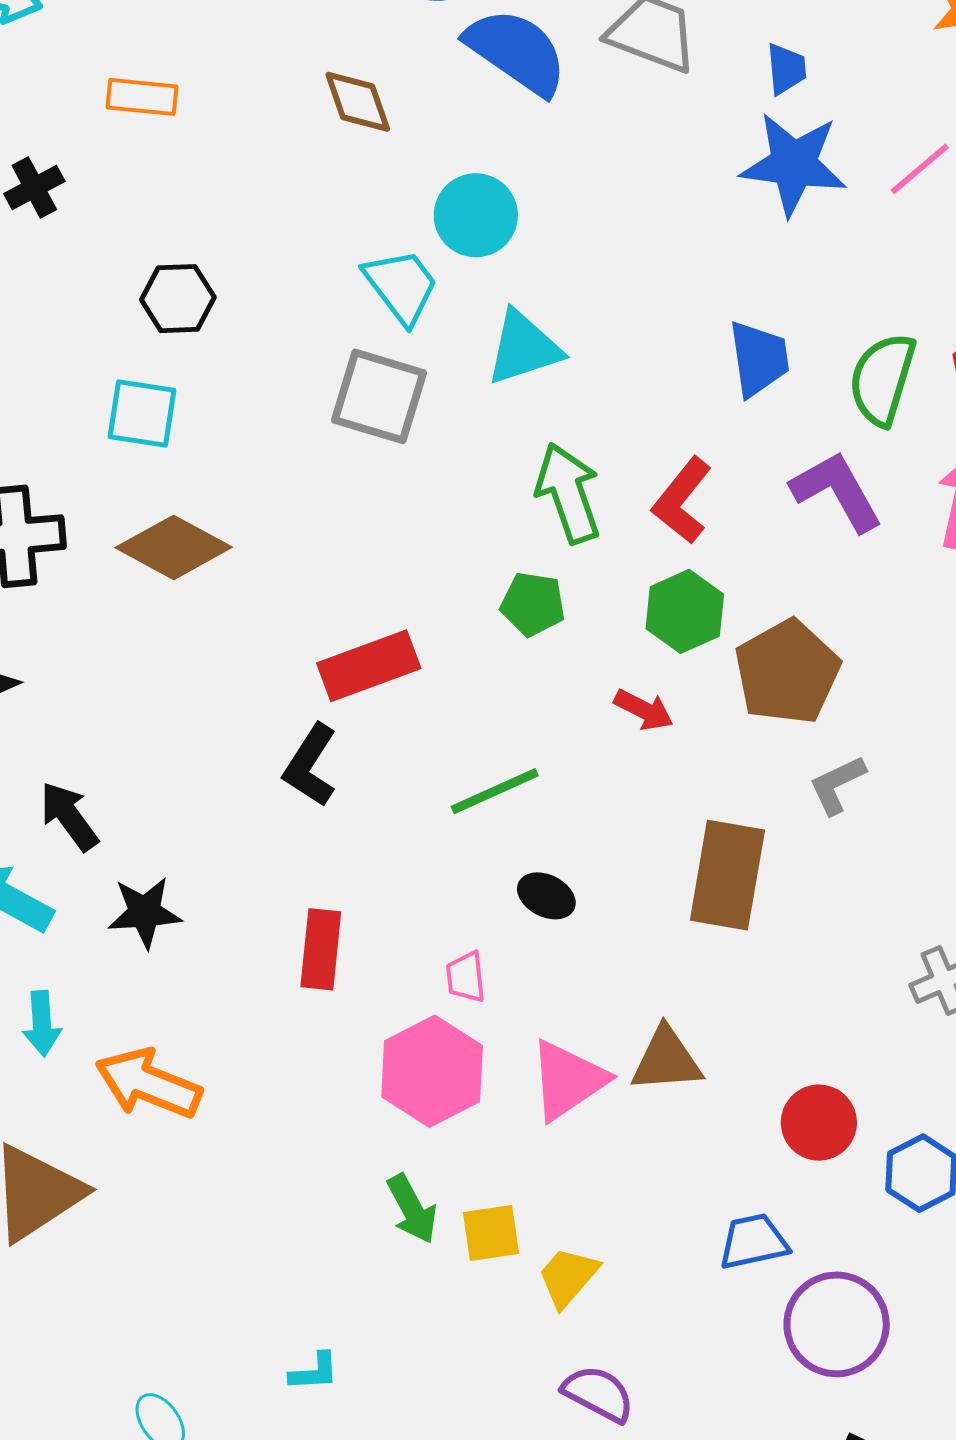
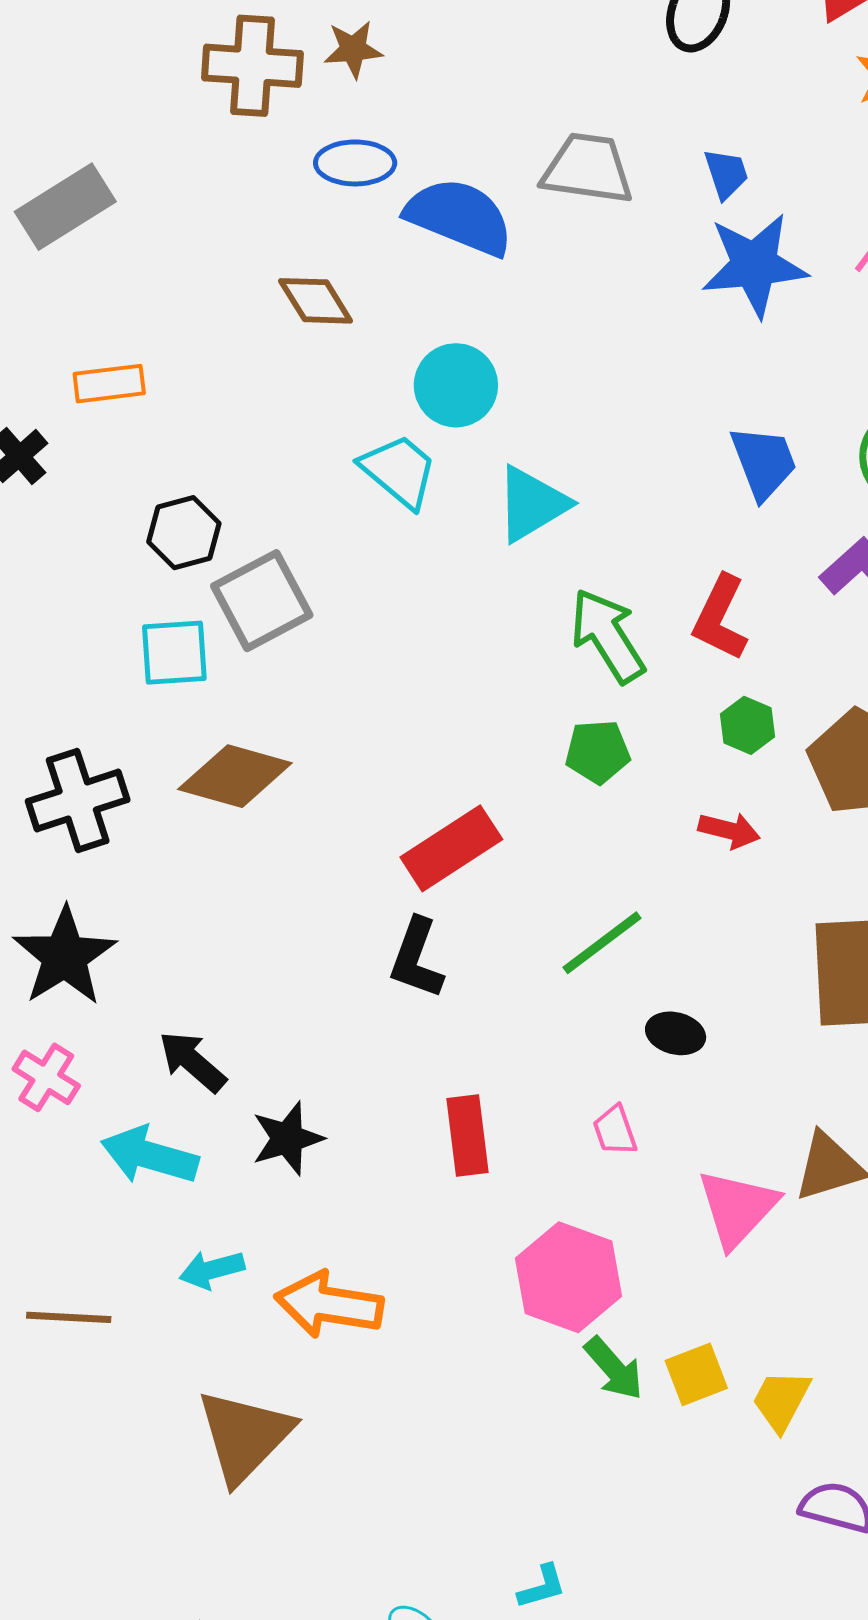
orange rectangle: (142, 97) -> (109, 384), moved
gray square: (379, 396) -> (262, 601), moved, turned -32
green hexagon: (685, 611) -> (748, 725), size x0.7
cyan arrow: (42, 1024) -> (212, 1270), turned 92
pink hexagon: (432, 1071) -> (568, 1277), moved
cyan L-shape: (314, 1372) -> (542, 1587), moved

